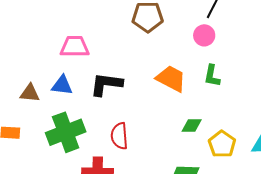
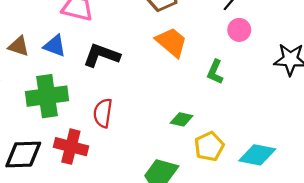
pink circle: (204, 35) -> (239, 30), moved
orange trapezoid: (171, 79) -> (171, 42), moved

